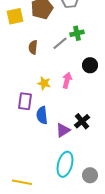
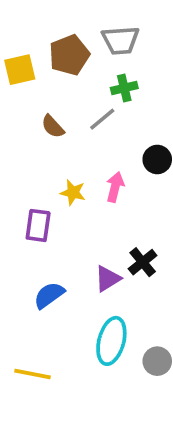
green cross: (77, 33) -> (124, 88), moved
brown semicircle: (33, 47) -> (53, 126), turned -48
blue semicircle: (42, 115) -> (49, 295), moved, turned 60

